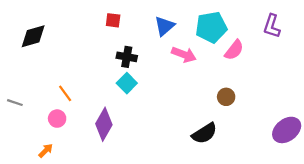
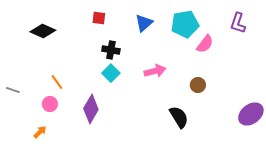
black diamond: (33, 36) -> (43, 31), moved, turned 40
pink arrow: (184, 55) -> (155, 71), moved, turned -35
black semicircle: (204, 133) -> (179, 117), turned -90

